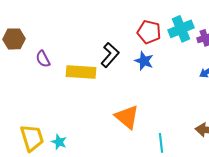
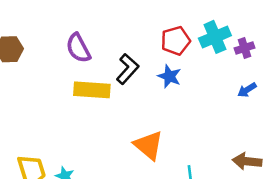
red pentagon: (149, 32) -> (176, 41), turned -30
purple semicircle: (43, 59) -> (78, 48), moved, size x1.4

